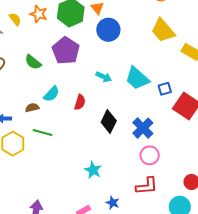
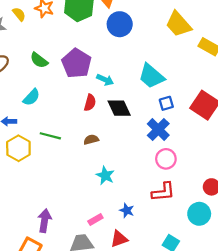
purple pentagon: (66, 51) -> (76, 63), moved
cyan arrow: (104, 77) -> (105, 80), moved
blue square: (165, 89) -> (166, 103), moved
cyan semicircle: (51, 94) -> (31, 97), moved
brown semicircle: (32, 108) -> (91, 140), moved
black diamond: (109, 122) -> (119, 108), moved, turned -50

